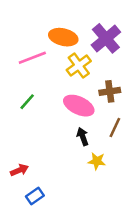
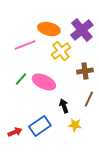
pink ellipse: (79, 106) -> (44, 82), moved
blue rectangle: (35, 196) -> (40, 126), moved, size x1.5

